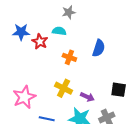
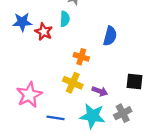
cyan semicircle: (59, 31) -> (65, 19), turned 88
orange cross: (69, 57) -> (81, 57), moved

